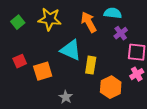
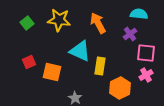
cyan semicircle: (113, 13) -> (139, 14), moved
orange square: (43, 71) -> (52, 72), turned 30

